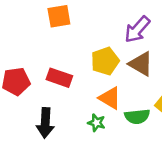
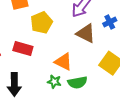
yellow pentagon: (105, 61) -> (42, 23), moved
green semicircle: (137, 116) -> (77, 82), moved

